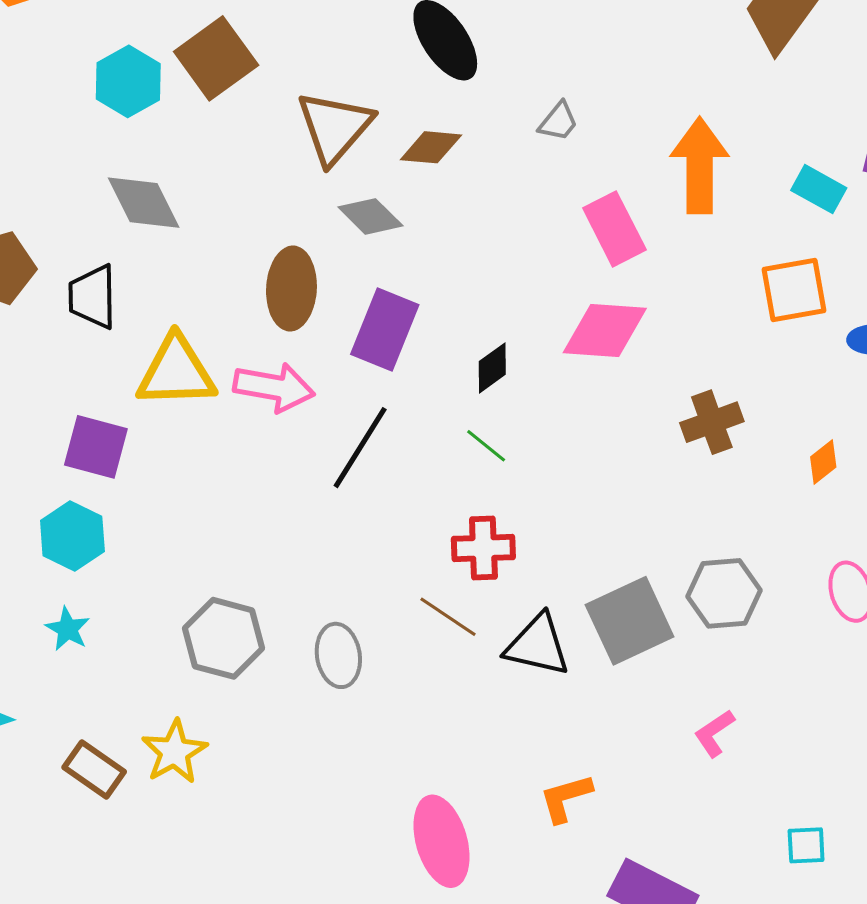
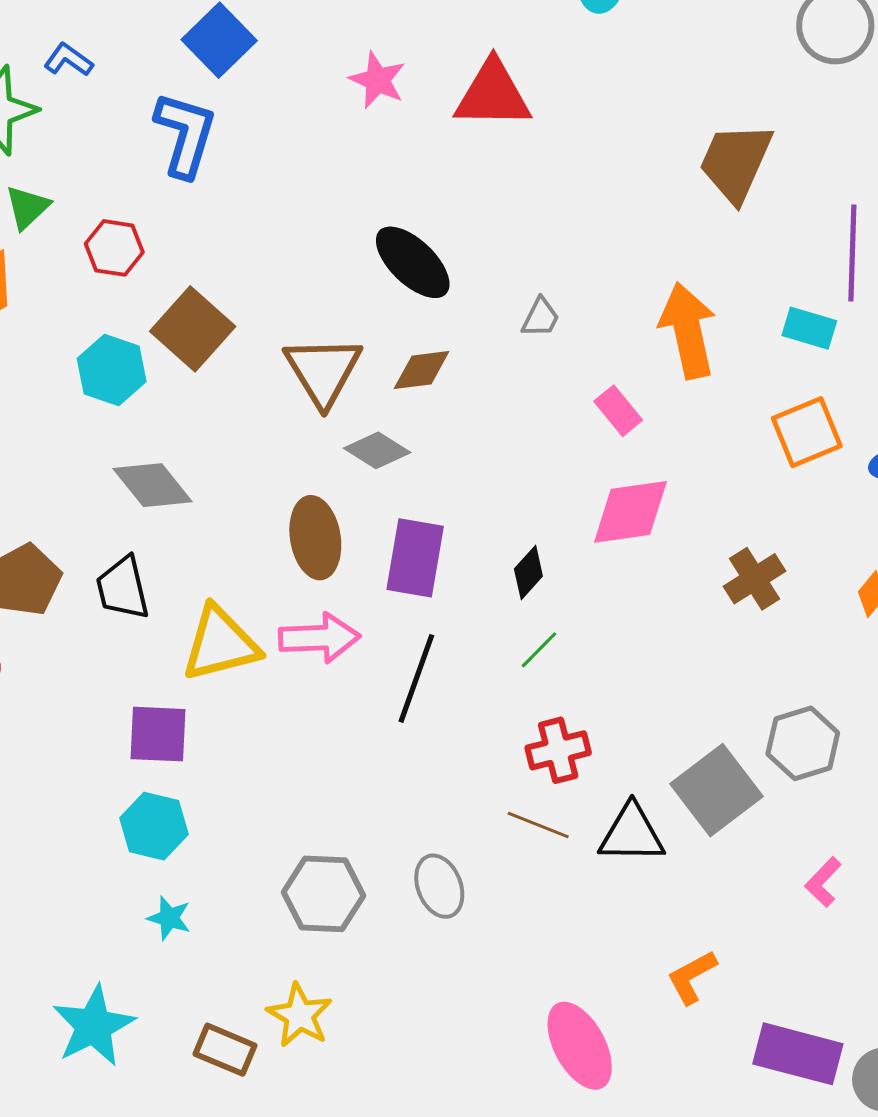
pink rectangle: (614, 229) -> (618, 411), size x0.7
green line: (486, 446) -> (539, 650), turned -72

